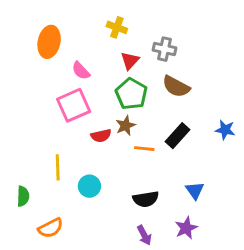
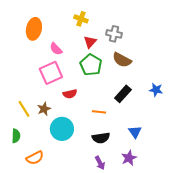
brown star: (126, 126) -> (44, 109), moved
orange line: (144, 149) -> (99, 112), moved
yellow line: (58, 167) -> (24, 109), moved, turned -30
cyan circle: (89, 186) -> (62, 129), size x1.5

